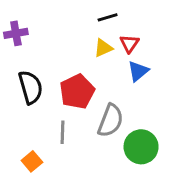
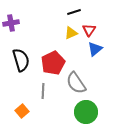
gray semicircle: (110, 121) -> (76, 83), turned 125
green circle: (141, 147) -> (86, 112), moved

